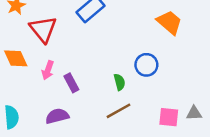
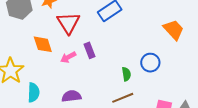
pink arrow: (48, 70) -> (68, 57), turned 35
purple rectangle: (71, 83) -> (89, 50), moved

